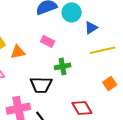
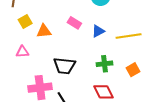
blue triangle: (91, 28) -> (98, 31), moved
green cross: (63, 66) -> (104, 64), moved

